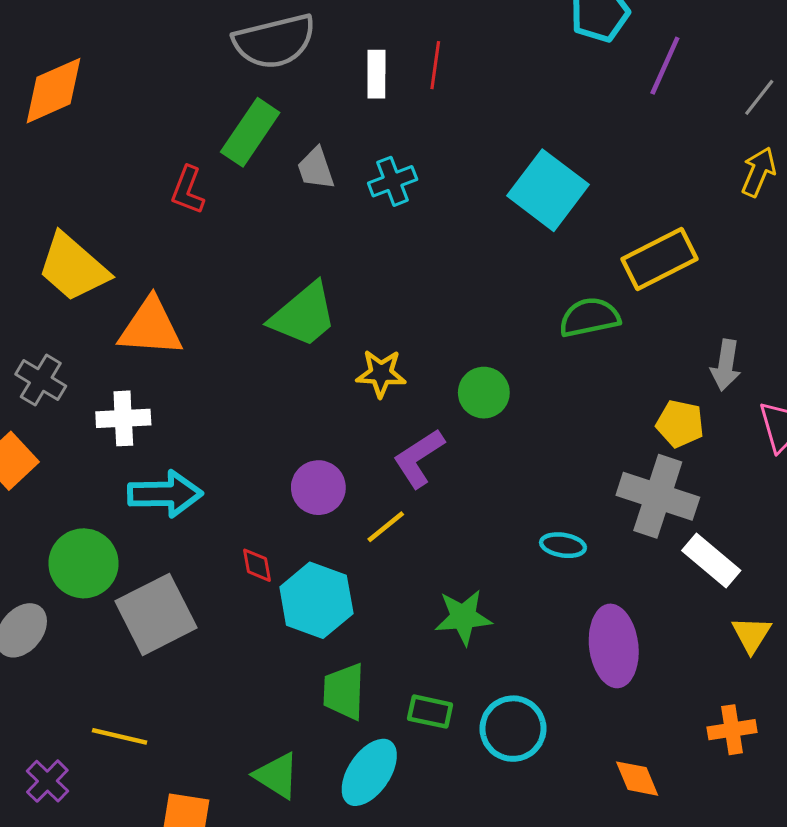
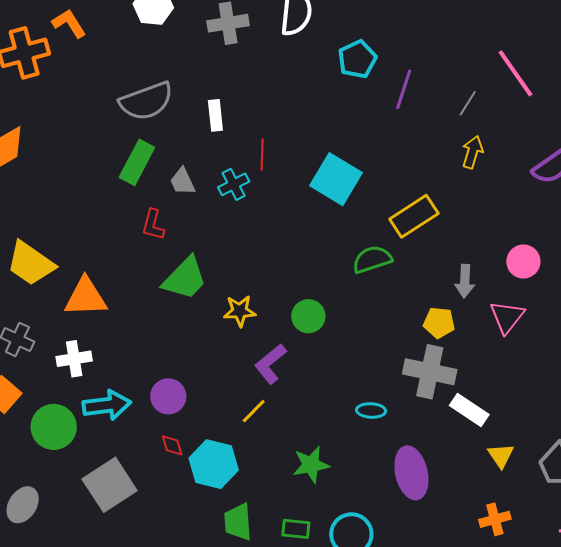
red line: (435, 65) -> (262, 154), moved
red L-shape: (188, 190) -> (153, 225), moved
purple circle: (318, 488) -> (168, 396), moved
green circle: (83, 563) -> (54, 427), moved

